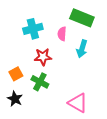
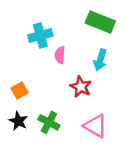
pink semicircle: (62, 34) -> (60, 55), moved
red star: (43, 57) -> (81, 87), moved, turned 30
green cross: (40, 82) -> (49, 122), moved

